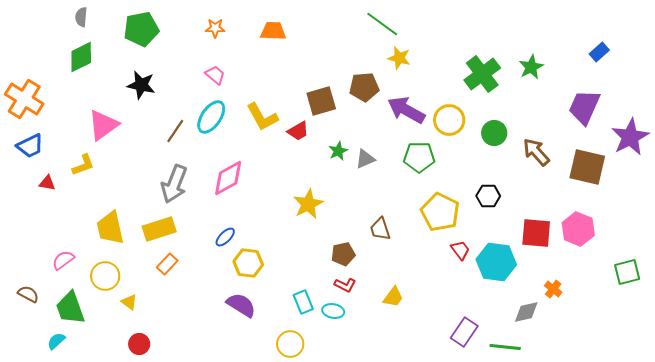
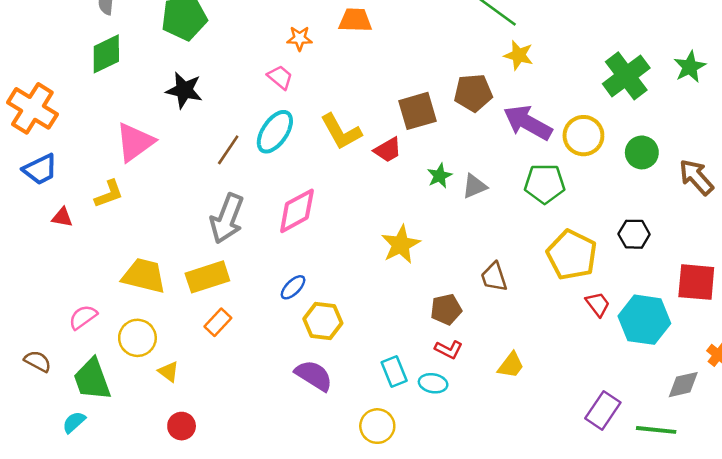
orange star: (215, 28) -> (300, 38), moved
yellow trapezoid: (110, 228) -> (144, 276), turned 117

